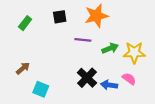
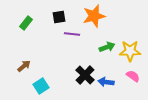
purple line: (83, 40) -> (72, 34), moved
pink semicircle: (129, 79) -> (133, 76), moved
cyan square: (41, 89) -> (41, 86), turned 35

